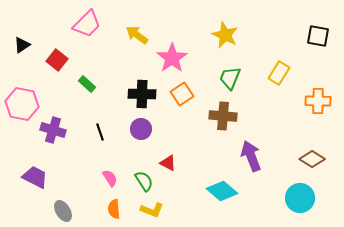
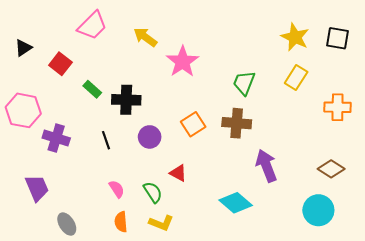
yellow star: (225, 35) -> (295, 37), moved
black cross: (142, 94) -> (126, 100), moved
orange square: (182, 94) -> (193, 124), moved
purple trapezoid: (35, 177) -> (37, 188), turned 40

